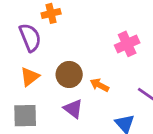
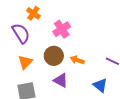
orange cross: (51, 13) -> (33, 13), turned -32
pink cross: (127, 44) -> (62, 29), moved

